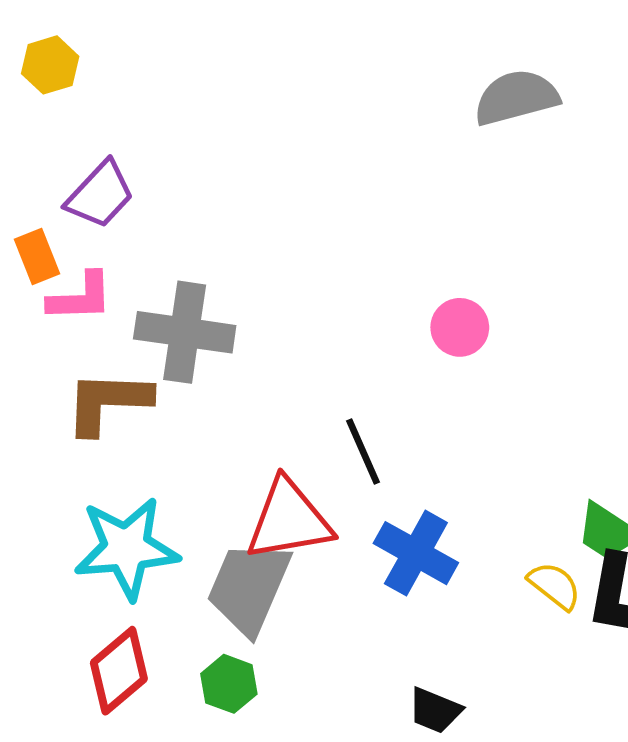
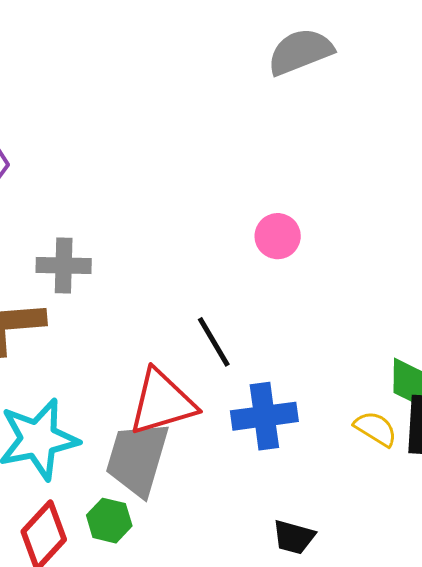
gray cross: (185, 332) -> (64, 265), size x0.7
blue cross: (416, 553) -> (264, 416), turned -30
green hexagon: (229, 684) -> (109, 521), moved

